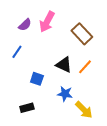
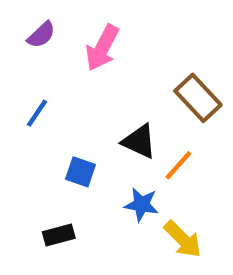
purple semicircle: (25, 25) -> (41, 35), moved
brown rectangle: (82, 34) -> (198, 98), moved
orange line: (85, 67) -> (178, 165), moved

